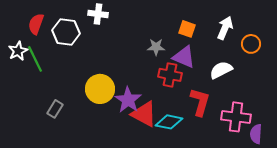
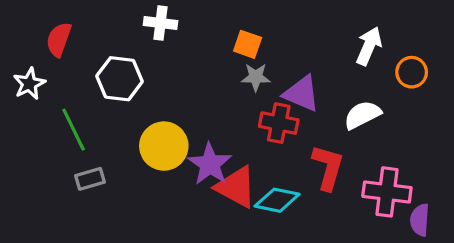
orange square: (187, 29) -> (248, 44), moved
white hexagon: (66, 32) -> (120, 79), moved
green line: (35, 59) -> (74, 130), moved
gray rectangle: (55, 109) -> (90, 179), turned 42

